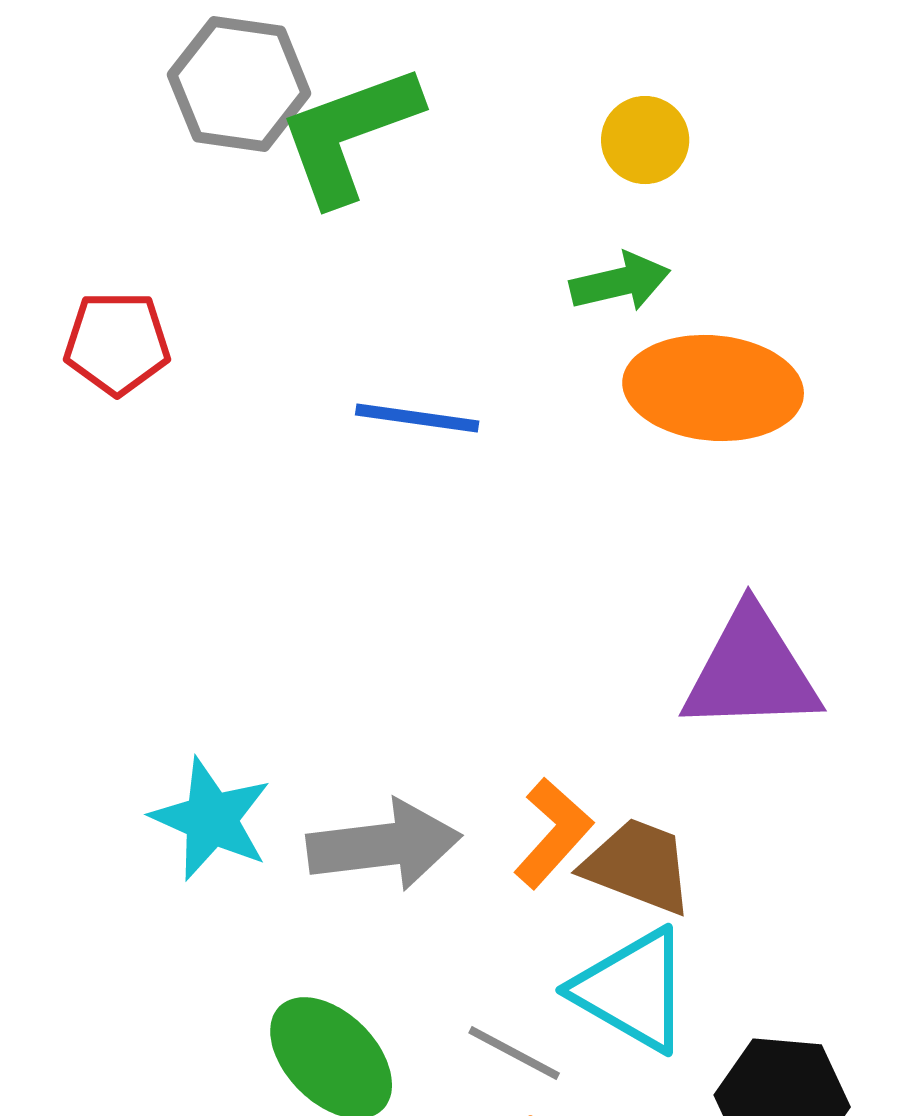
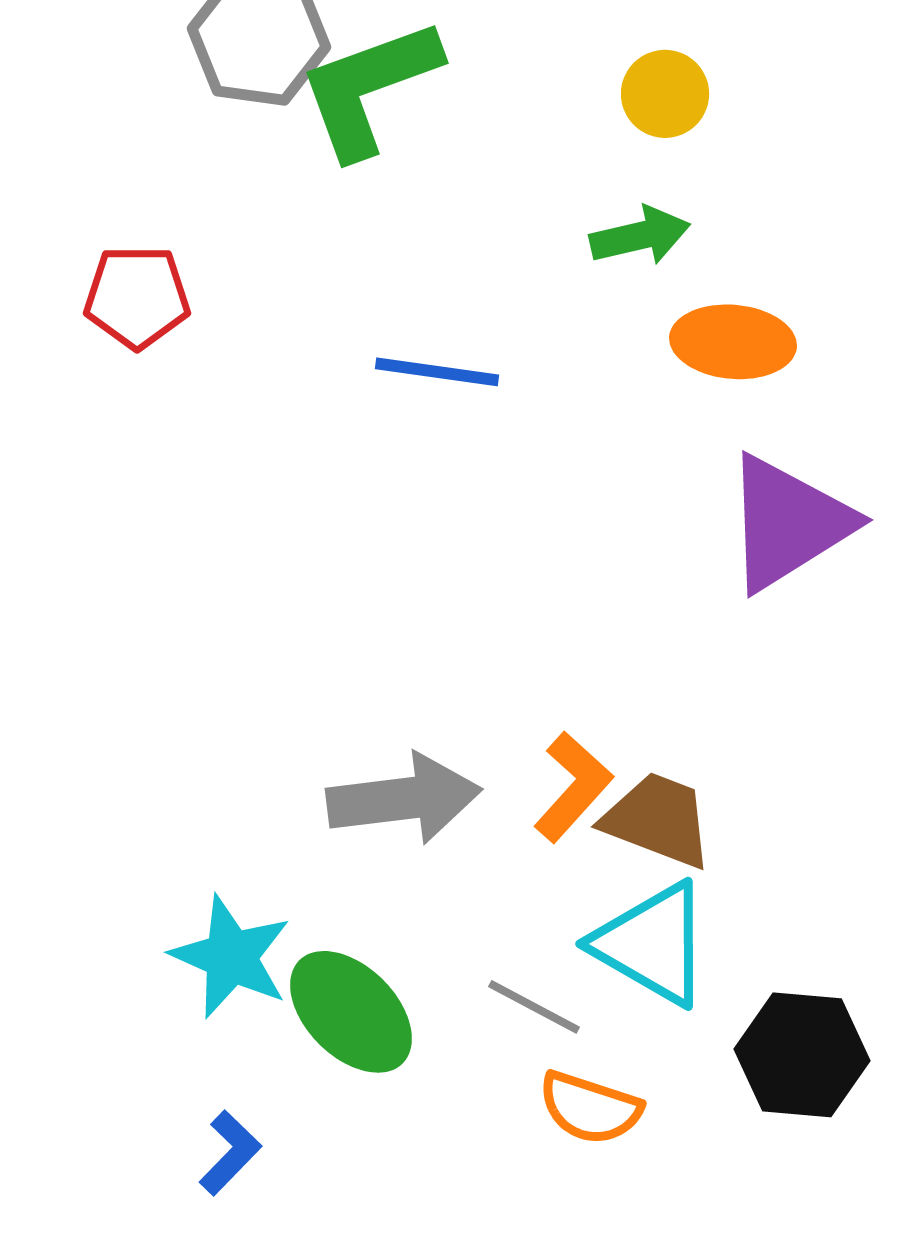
orange ellipse: (713, 388) -> (733, 342), size x0.7
purple triangle: (751, 671) -> (788, 523), moved, turned -30
cyan star: (211, 819) -> (231, 957), moved

